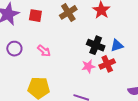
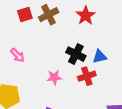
red square: (35, 16) -> (25, 14), moved, turned -32
pink star: (88, 66) -> (54, 77), moved

